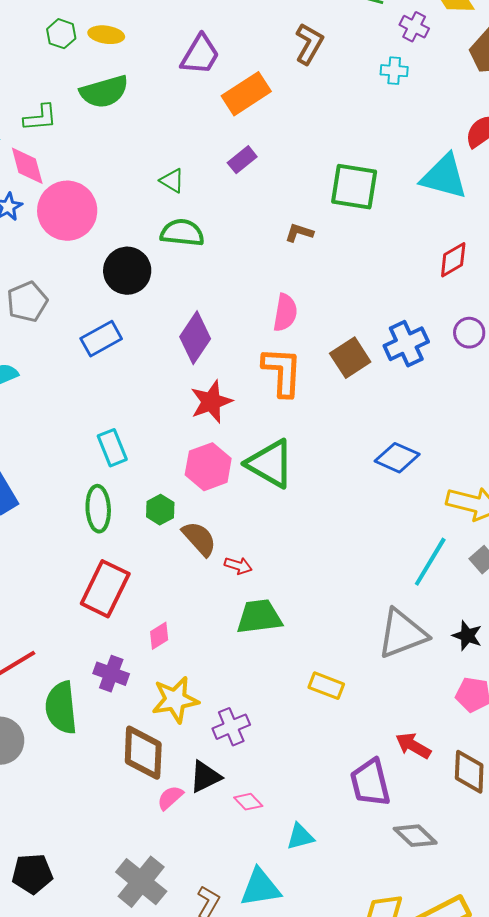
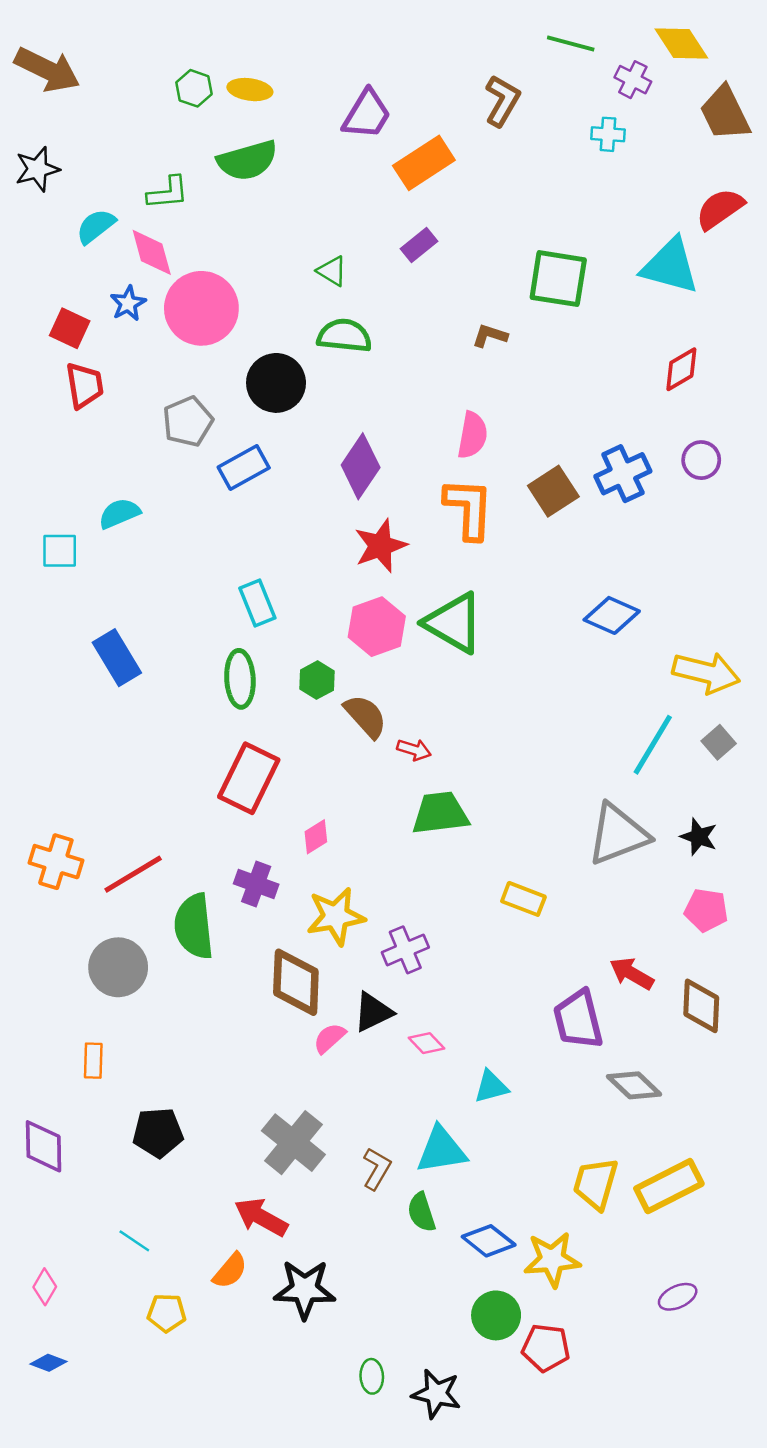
gray pentagon: (27, 302) -> (188, 421), moved

